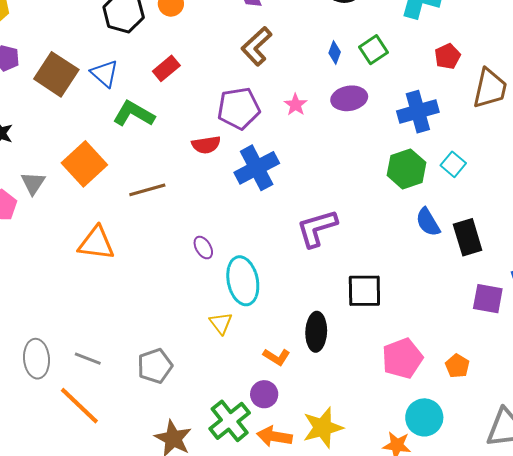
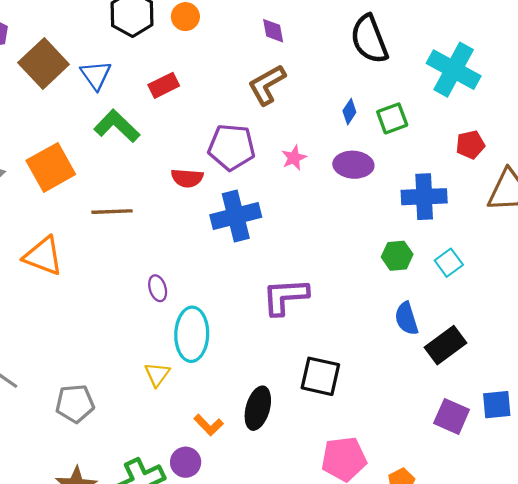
green hexagon: (406, 169) -> (397, 256), size x0.7
black rectangle: (468, 237) -> (445, 345), turned 57

